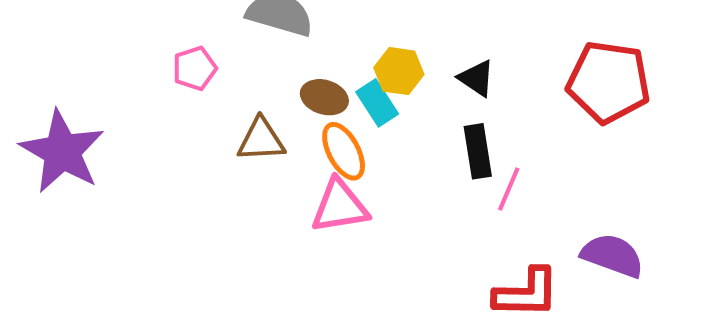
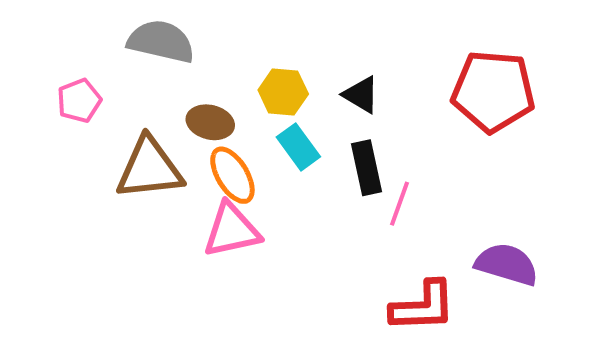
cyan rectangle: (377, 103) -> (298, 147), moved
brown triangle: (261, 140) -> (149, 168), size x1.4

